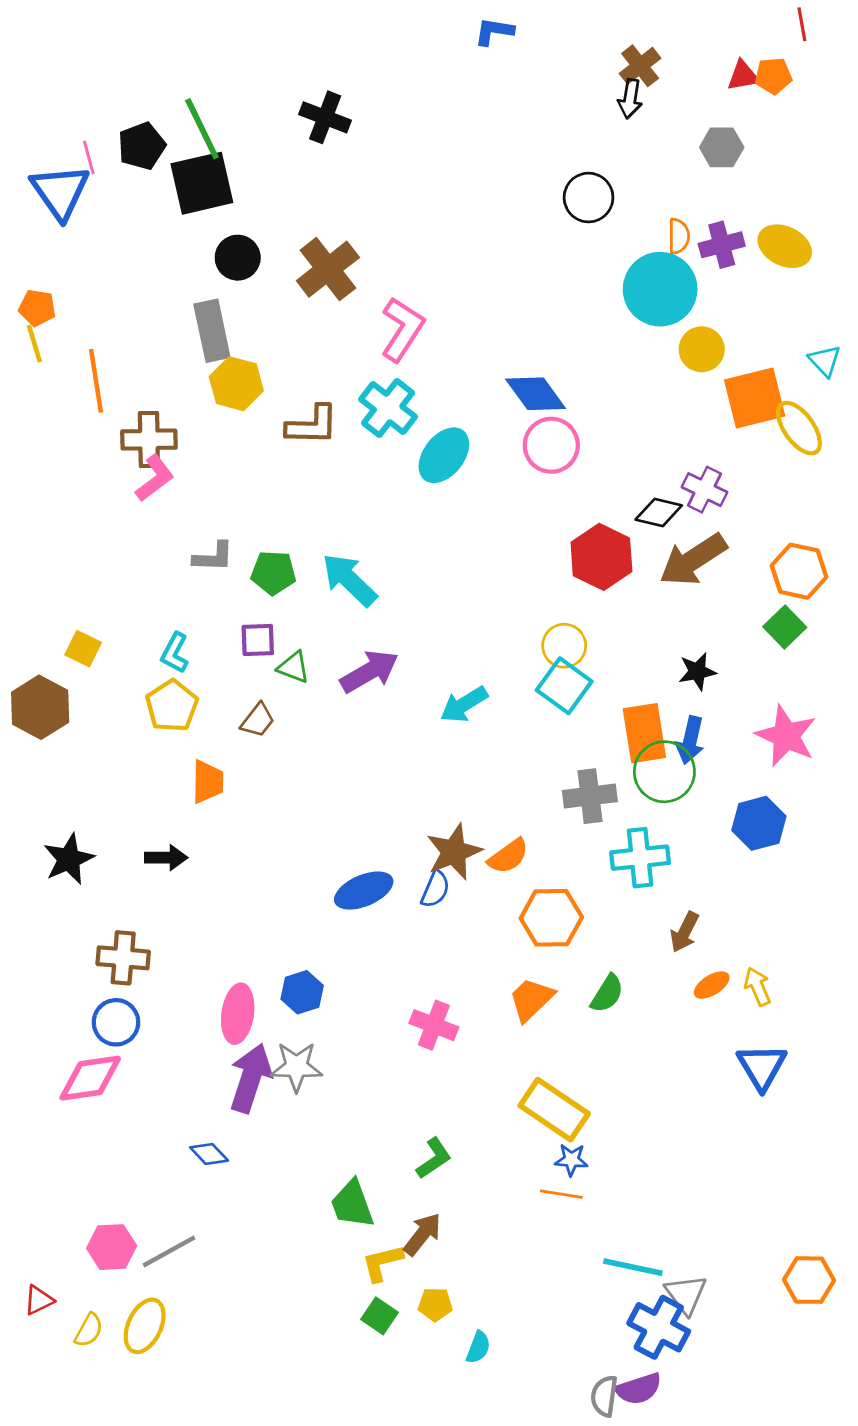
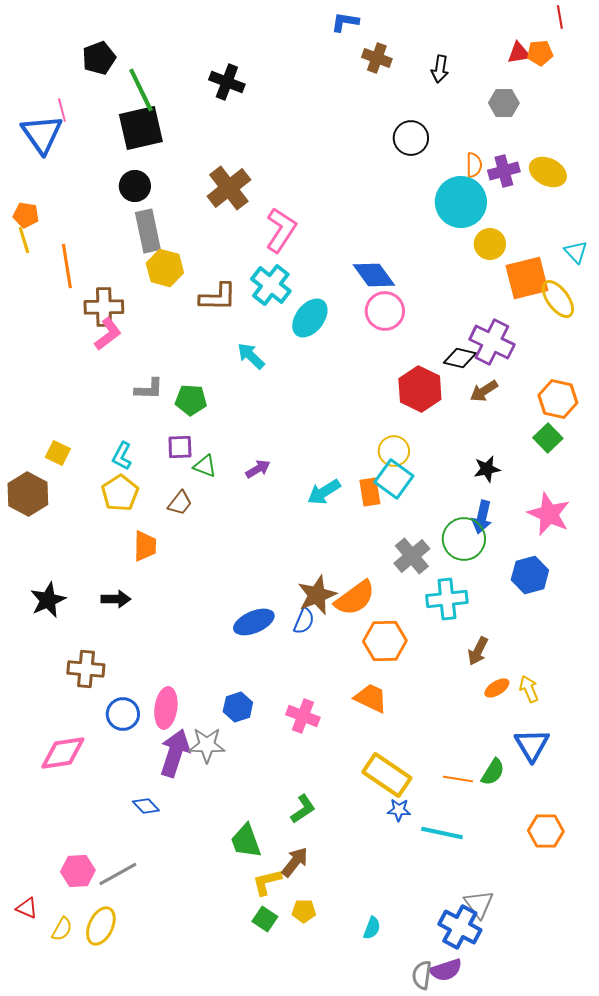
brown cross: (640, 66) -> (377, 58), moved, turned -32
black pentagon: (142, 146) -> (99, 58), moved
black circle: (238, 258) -> (135, 186), moved
purple cross: (704, 490) -> (492, 342), size x1.4
brown arrow: (693, 560) -> (484, 391), size x0.6
cyan arrow: (349, 580) -> (251, 356), moved, size x0.7
purple arrow: (369, 671) -> (258, 469), size x0.6
orange rectangle: (644, 733) -> (370, 492), moved, size x0.7
gray cross: (590, 796) -> (412, 556), turned -33
orange semicircle: (508, 856) -> (355, 598), size x1.4
blue hexagon: (302, 992) -> (238, 707), moved
green semicircle: (607, 994) -> (493, 772), moved
orange trapezoid: (531, 999) -> (371, 698), turned 69
blue circle: (116, 1022) -> (123, 714), moved
orange line: (561, 1194) -> (458, 779), moved
cyan line: (633, 1267) -> (442, 833), moved
orange hexagon: (809, 1280) -> (546, 831), moved
red triangle: (39, 1300) -> (27, 908), turned 50
cyan semicircle: (478, 1347) -> (372, 928), moved

